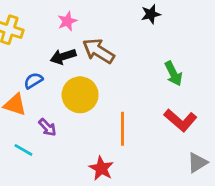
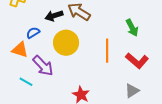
purple arrow: (47, 127) -> (43, 66), size x1.6
orange line: (122, 129) -> (107, 51), moved
gray triangle: (197, 163) -> (132, 91), moved

